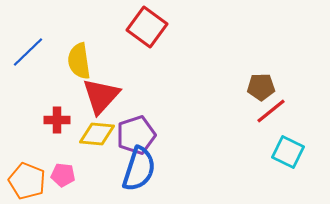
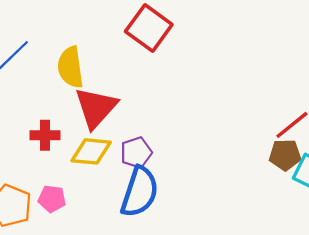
brown pentagon: (261, 87) -> (285, 155), moved
purple pentagon: (136, 135) -> (136, 153), size x0.7

